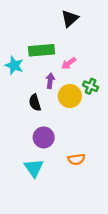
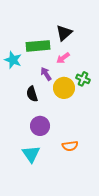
black triangle: (70, 19) -> (64, 33), moved
purple arrow: (50, 81) -> (46, 74), turned -40

